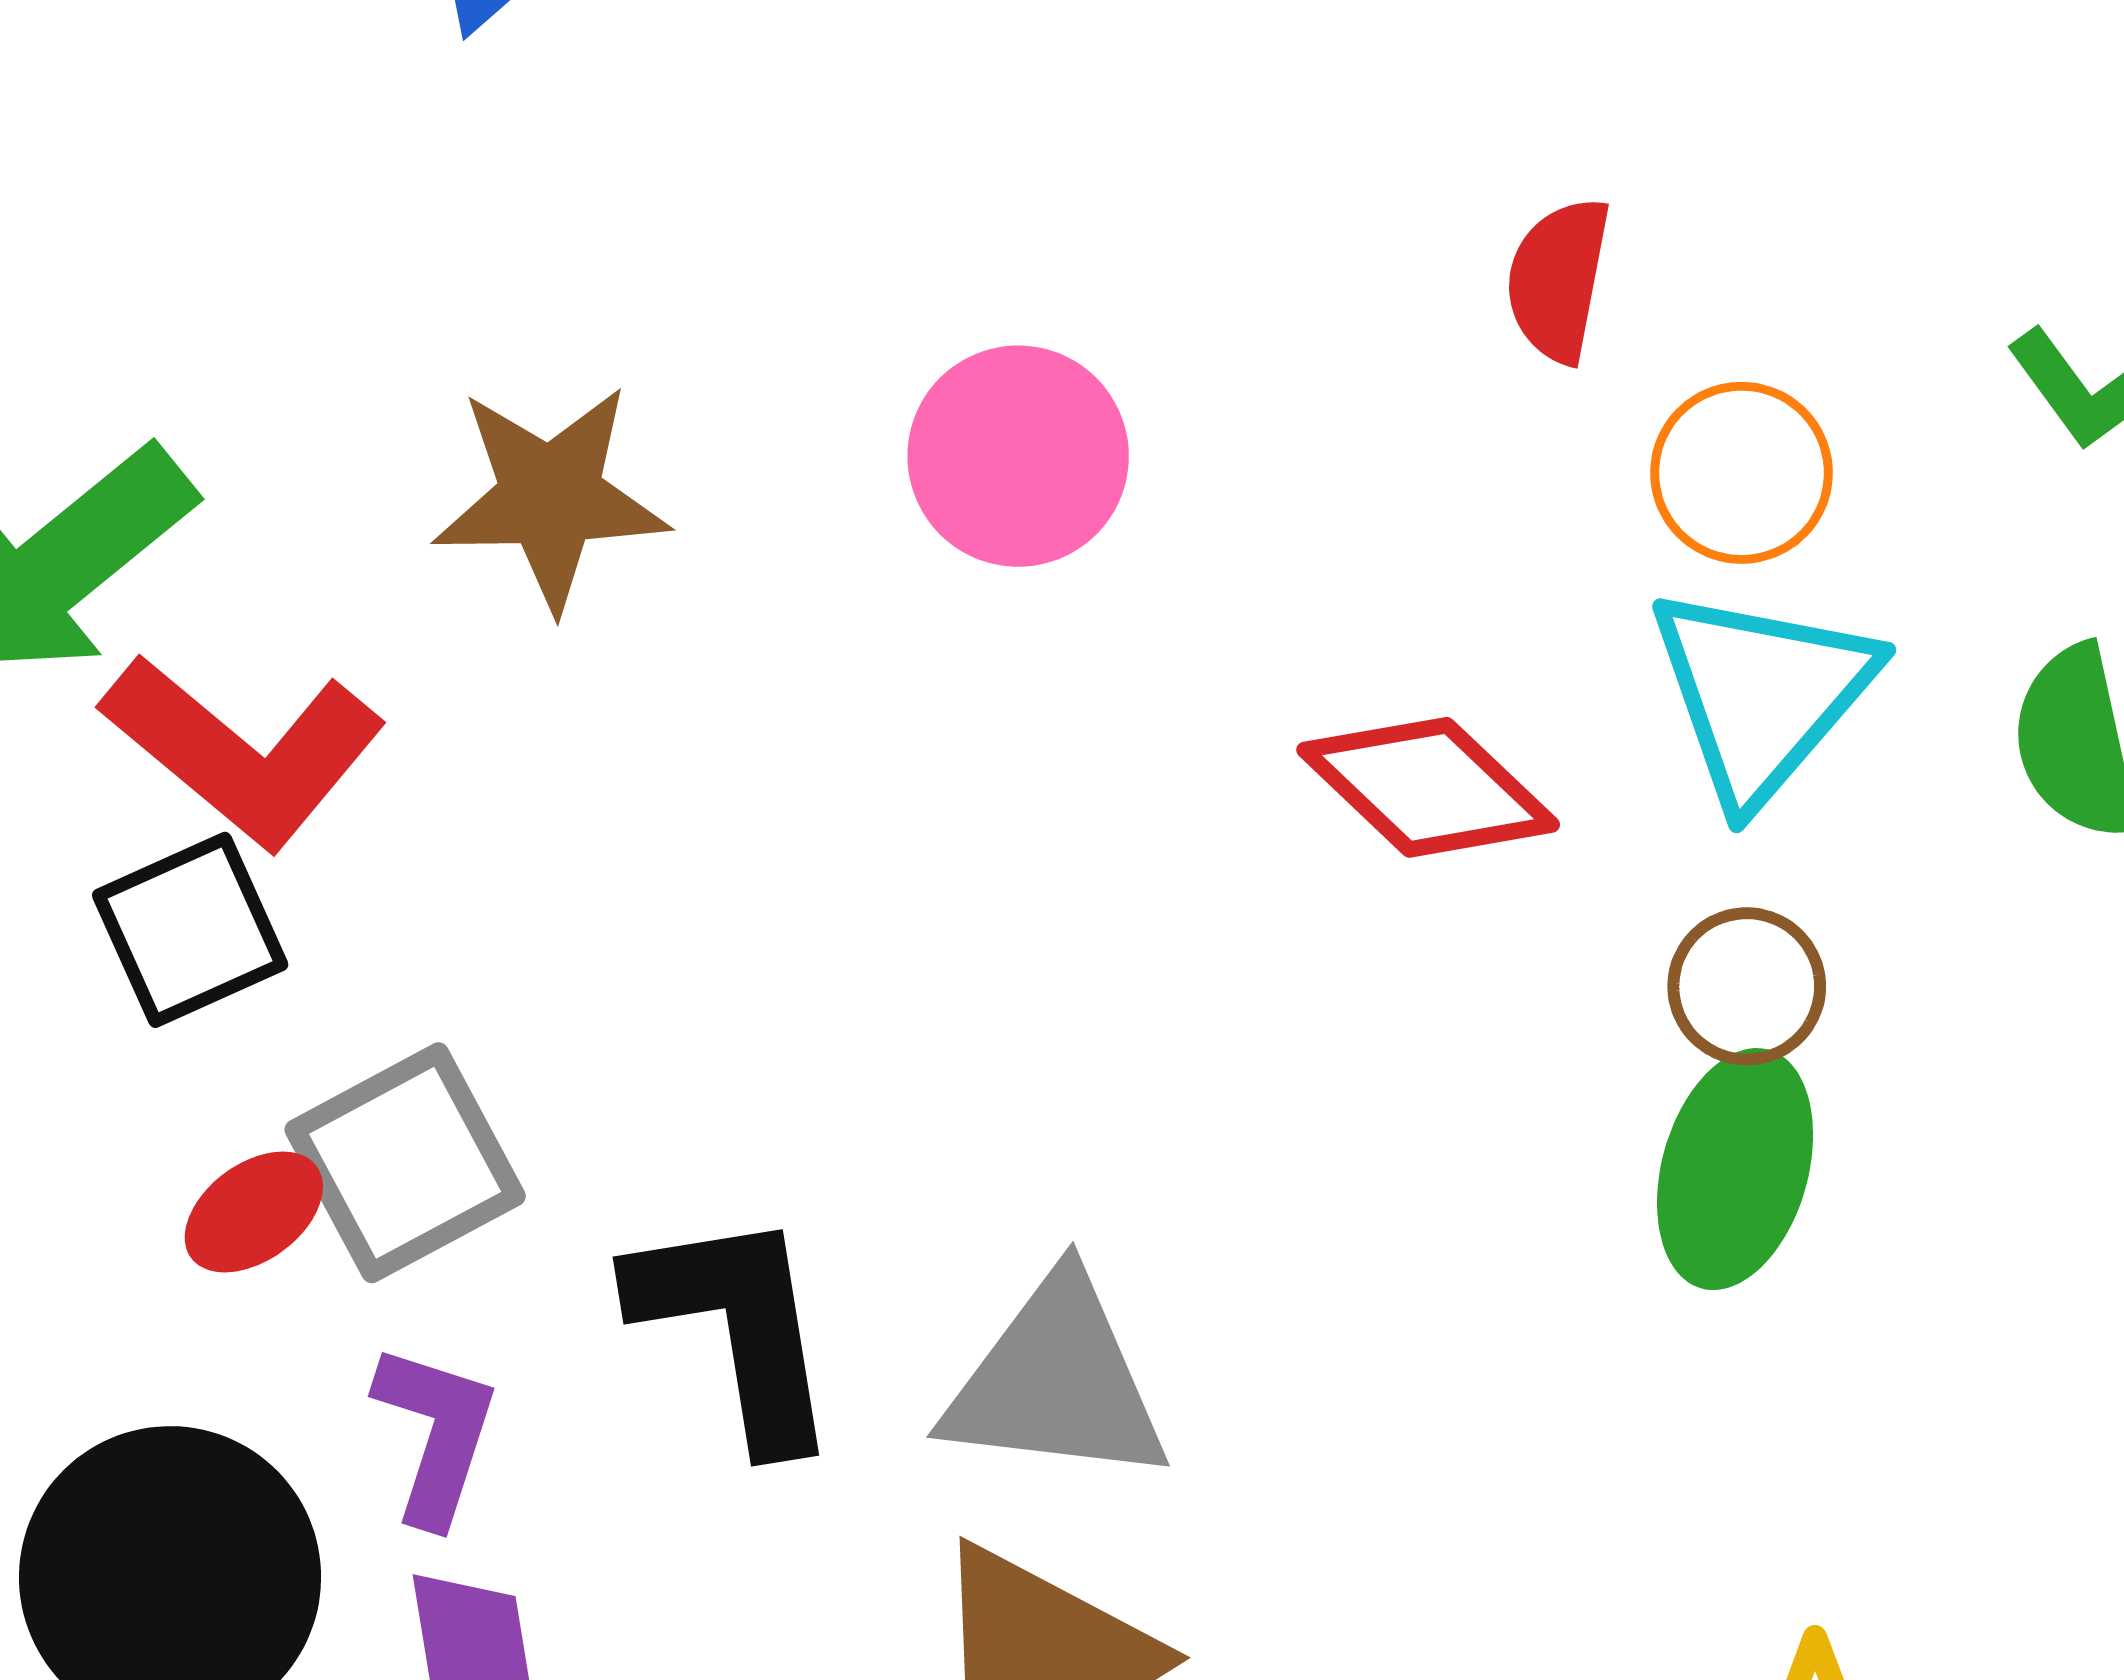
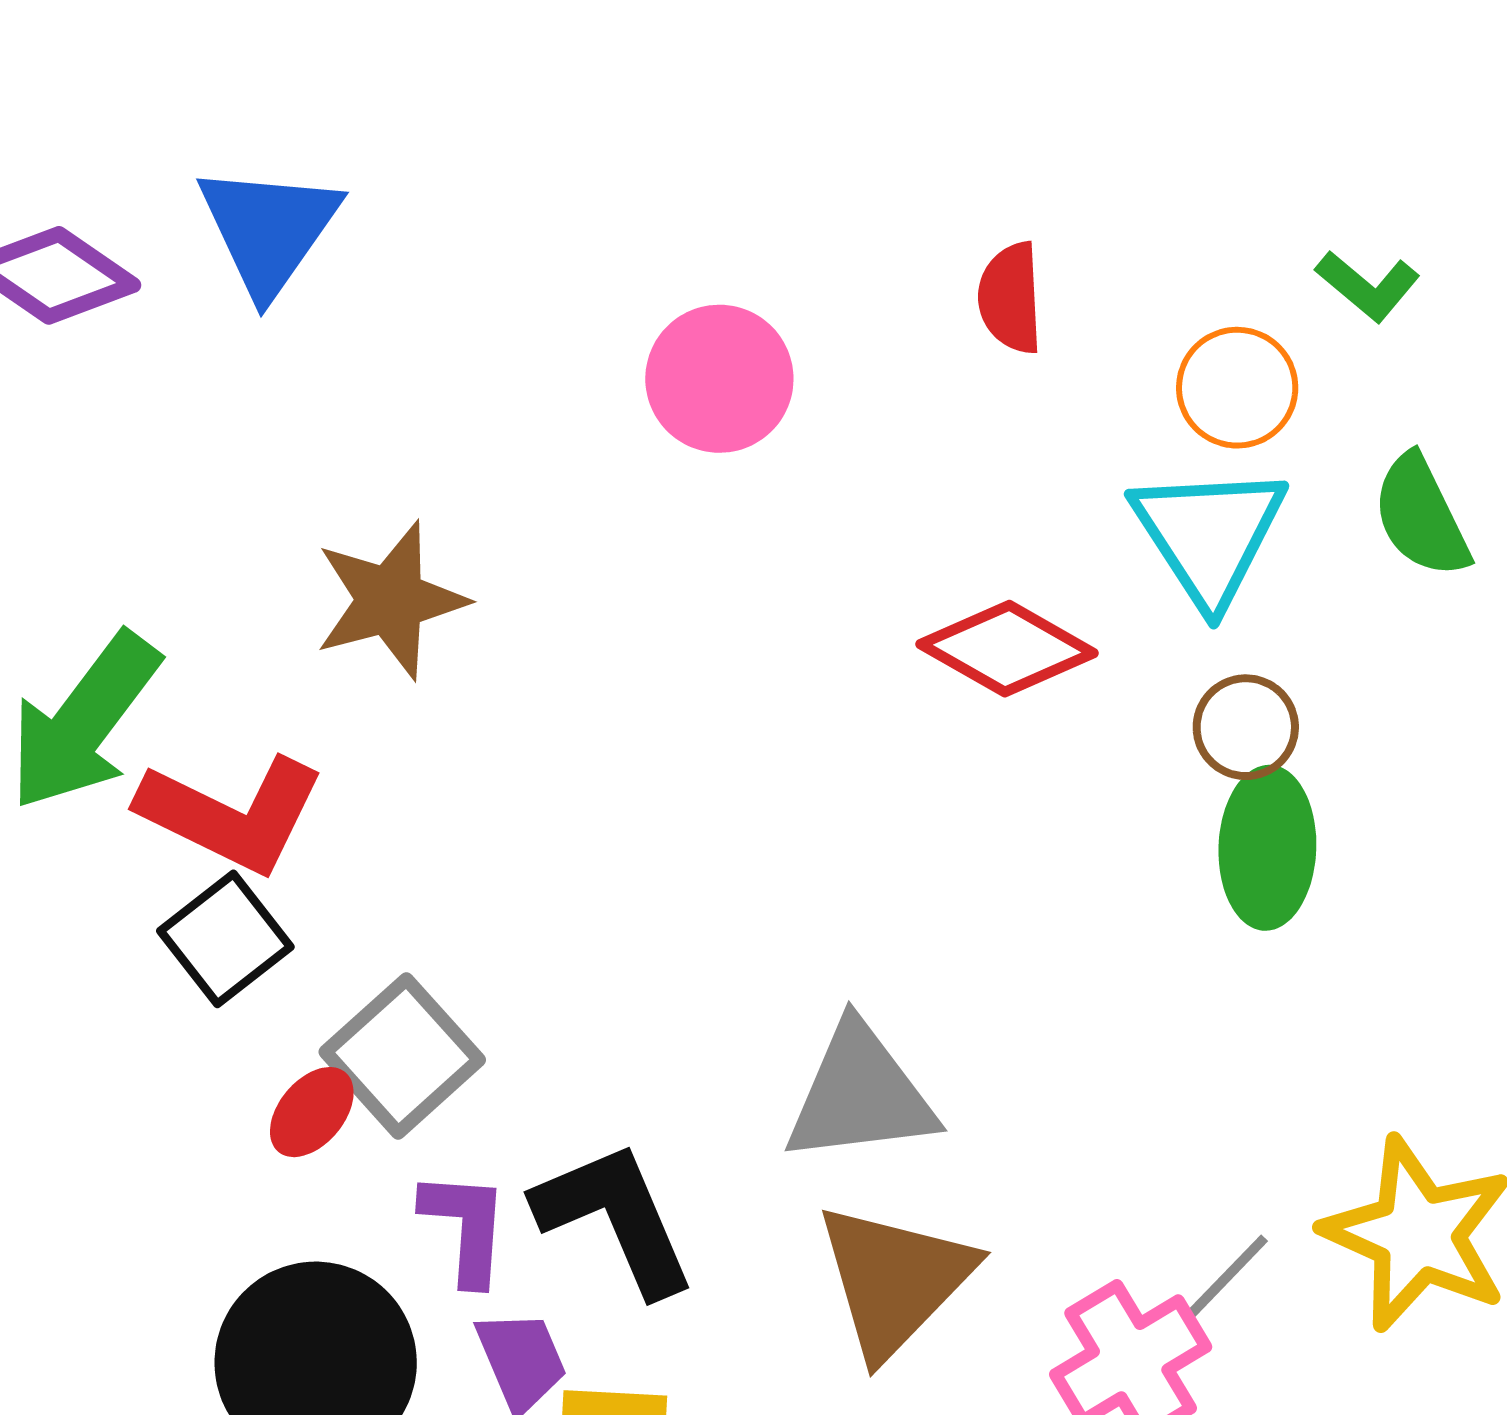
pink circle: (1018, 456) -> (719, 379), moved
orange circle: (1741, 473) -> (1237, 388), moved
black L-shape: (737, 1328) -> (615, 1218), moved

